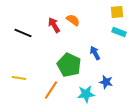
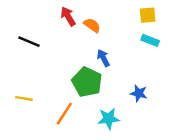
red arrow: (54, 25) -> (68, 16), moved
blue arrow: (95, 53) -> (103, 58), moved
blue star: (106, 82) -> (139, 93), moved

